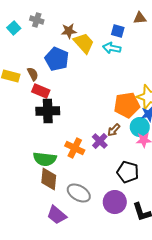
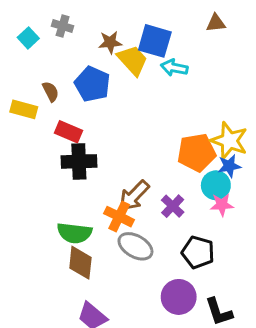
blue square: (118, 31) -> (155, 41), moved, size x1.6
brown semicircle: (33, 74) -> (51, 92), moved
brown arrow: (114, 130) -> (134, 196), moved, size x1.6
purple cross: (100, 141) -> (173, 206), moved
gray ellipse: (79, 193) -> (135, 246), moved

